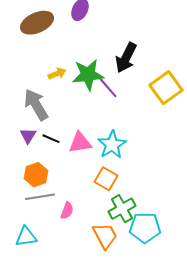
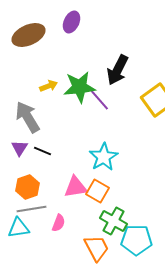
pink triangle: (80, 143) -> (76, 187), moved
green cross: (122, 209) -> (114, 221), turned -32
cyan triangle: (26, 237) -> (19, 228), moved

